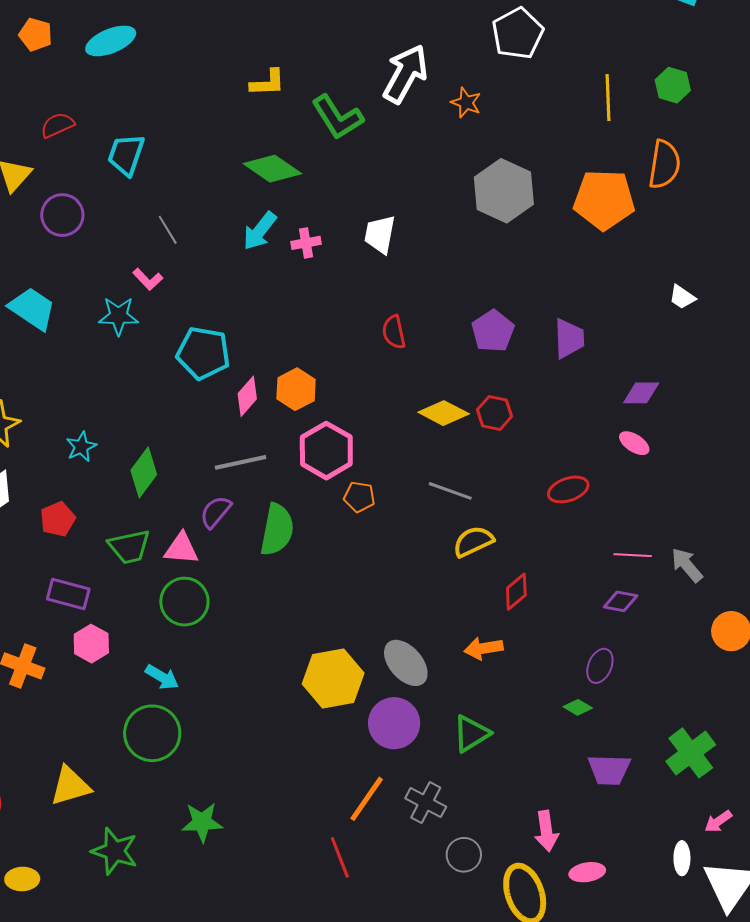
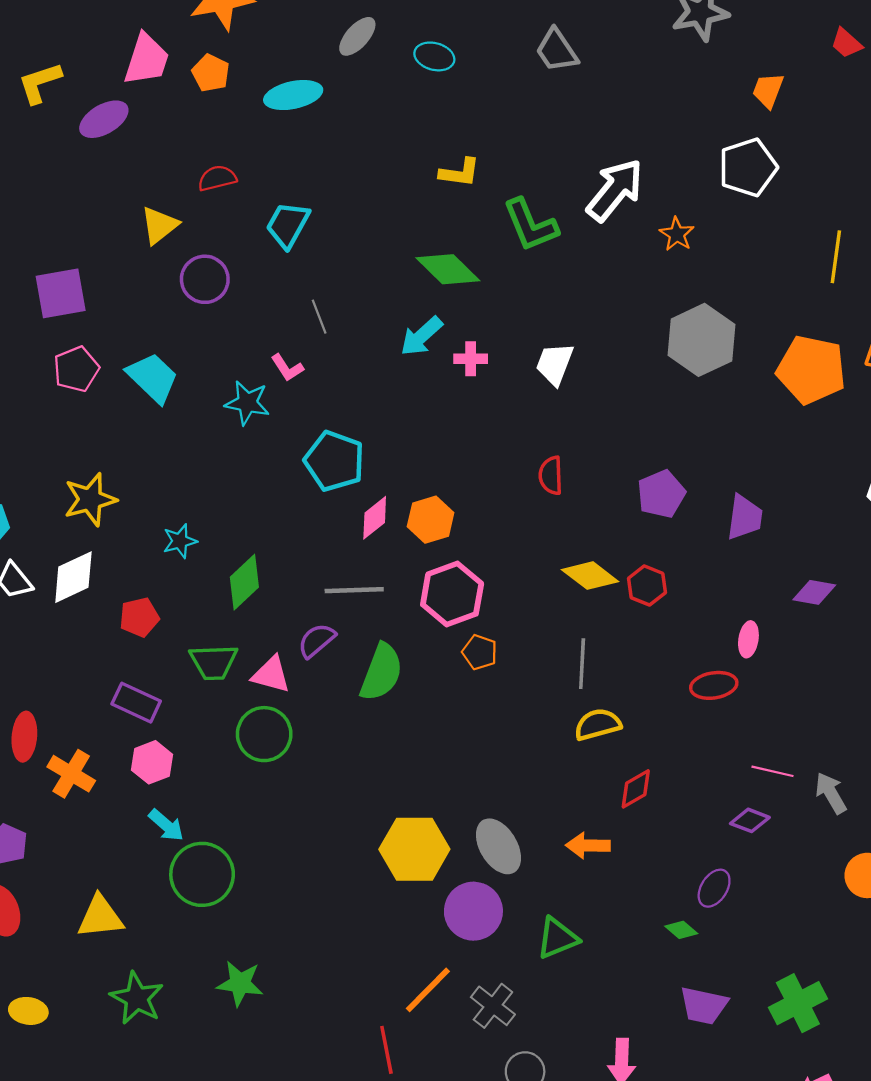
pink ellipse: (634, 443) -> (748, 639), moved, turned 56
gray line: (450, 491) -> (582, 664), turned 63
cyan arrow: (162, 677) -> (166, 825), moved

